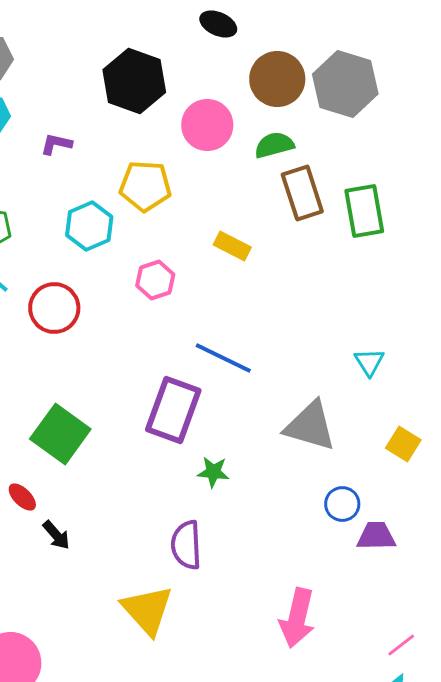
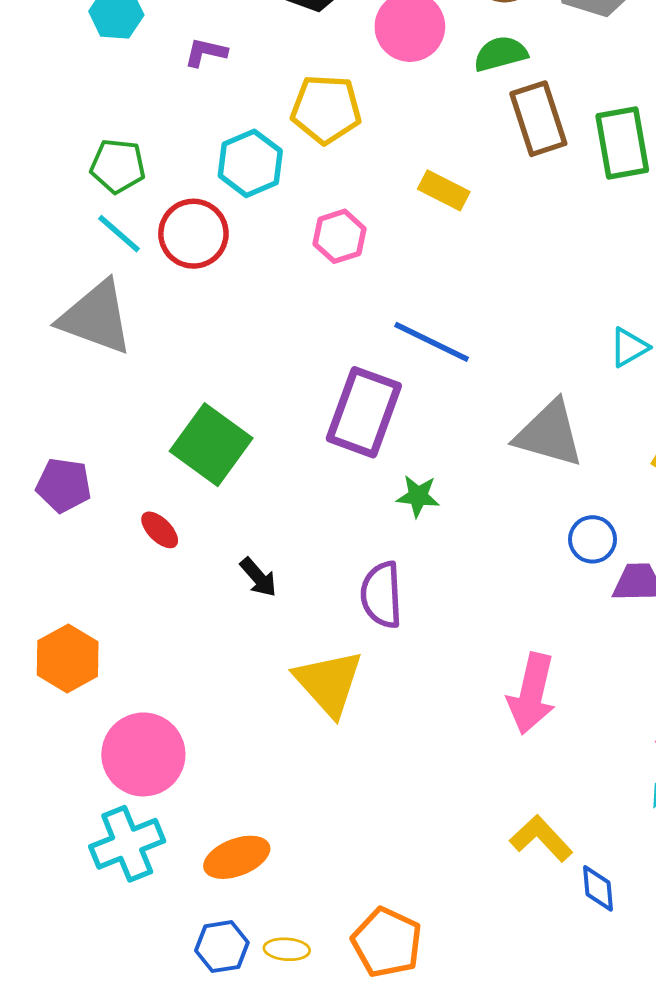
red circle: (54, 308) -> (193, 234), moved
cyan triangle: (369, 362) -> (629, 347), turned 32
black arrow: (56, 535) -> (258, 577), moved

